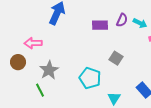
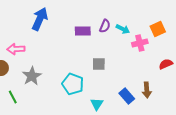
gray square: (116, 58) -> (99, 64), turned -32
green line: (40, 90) -> (13, 97), moved

